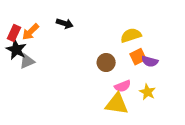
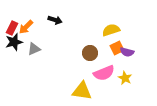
black star: (16, 50) -> (14, 42), turned 30
gray triangle: (27, 61) -> (34, 49), moved
pink semicircle: (123, 86) -> (104, 73), size x1.5
yellow triangle: (117, 104) -> (82, 91), moved

